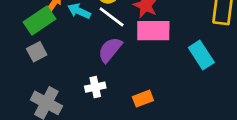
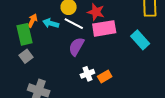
green rectangle: (39, 20) -> (24, 34), turned -60
white cross: (95, 87) -> (87, 74), moved

